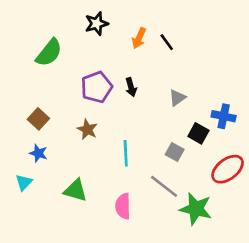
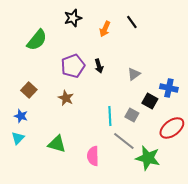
black line: (167, 42) -> (132, 22), moved
blue star: (38, 153) -> (21, 116), moved
cyan line: (126, 153) -> (110, 116), moved

